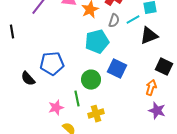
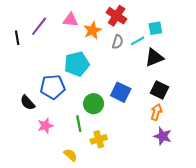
black line: (12, 32) -> (17, 38), moved
cyan pentagon: (97, 42) -> (77, 64), moved
black square: (164, 67) -> (159, 90), moved
pink star: (56, 108) -> (45, 126), moved

